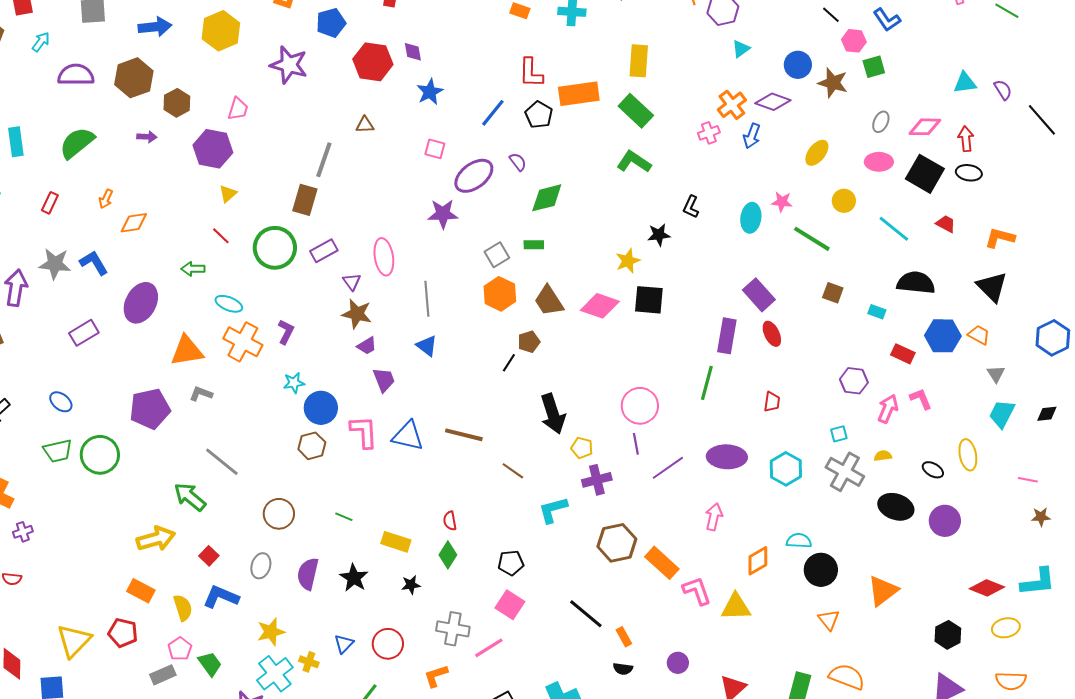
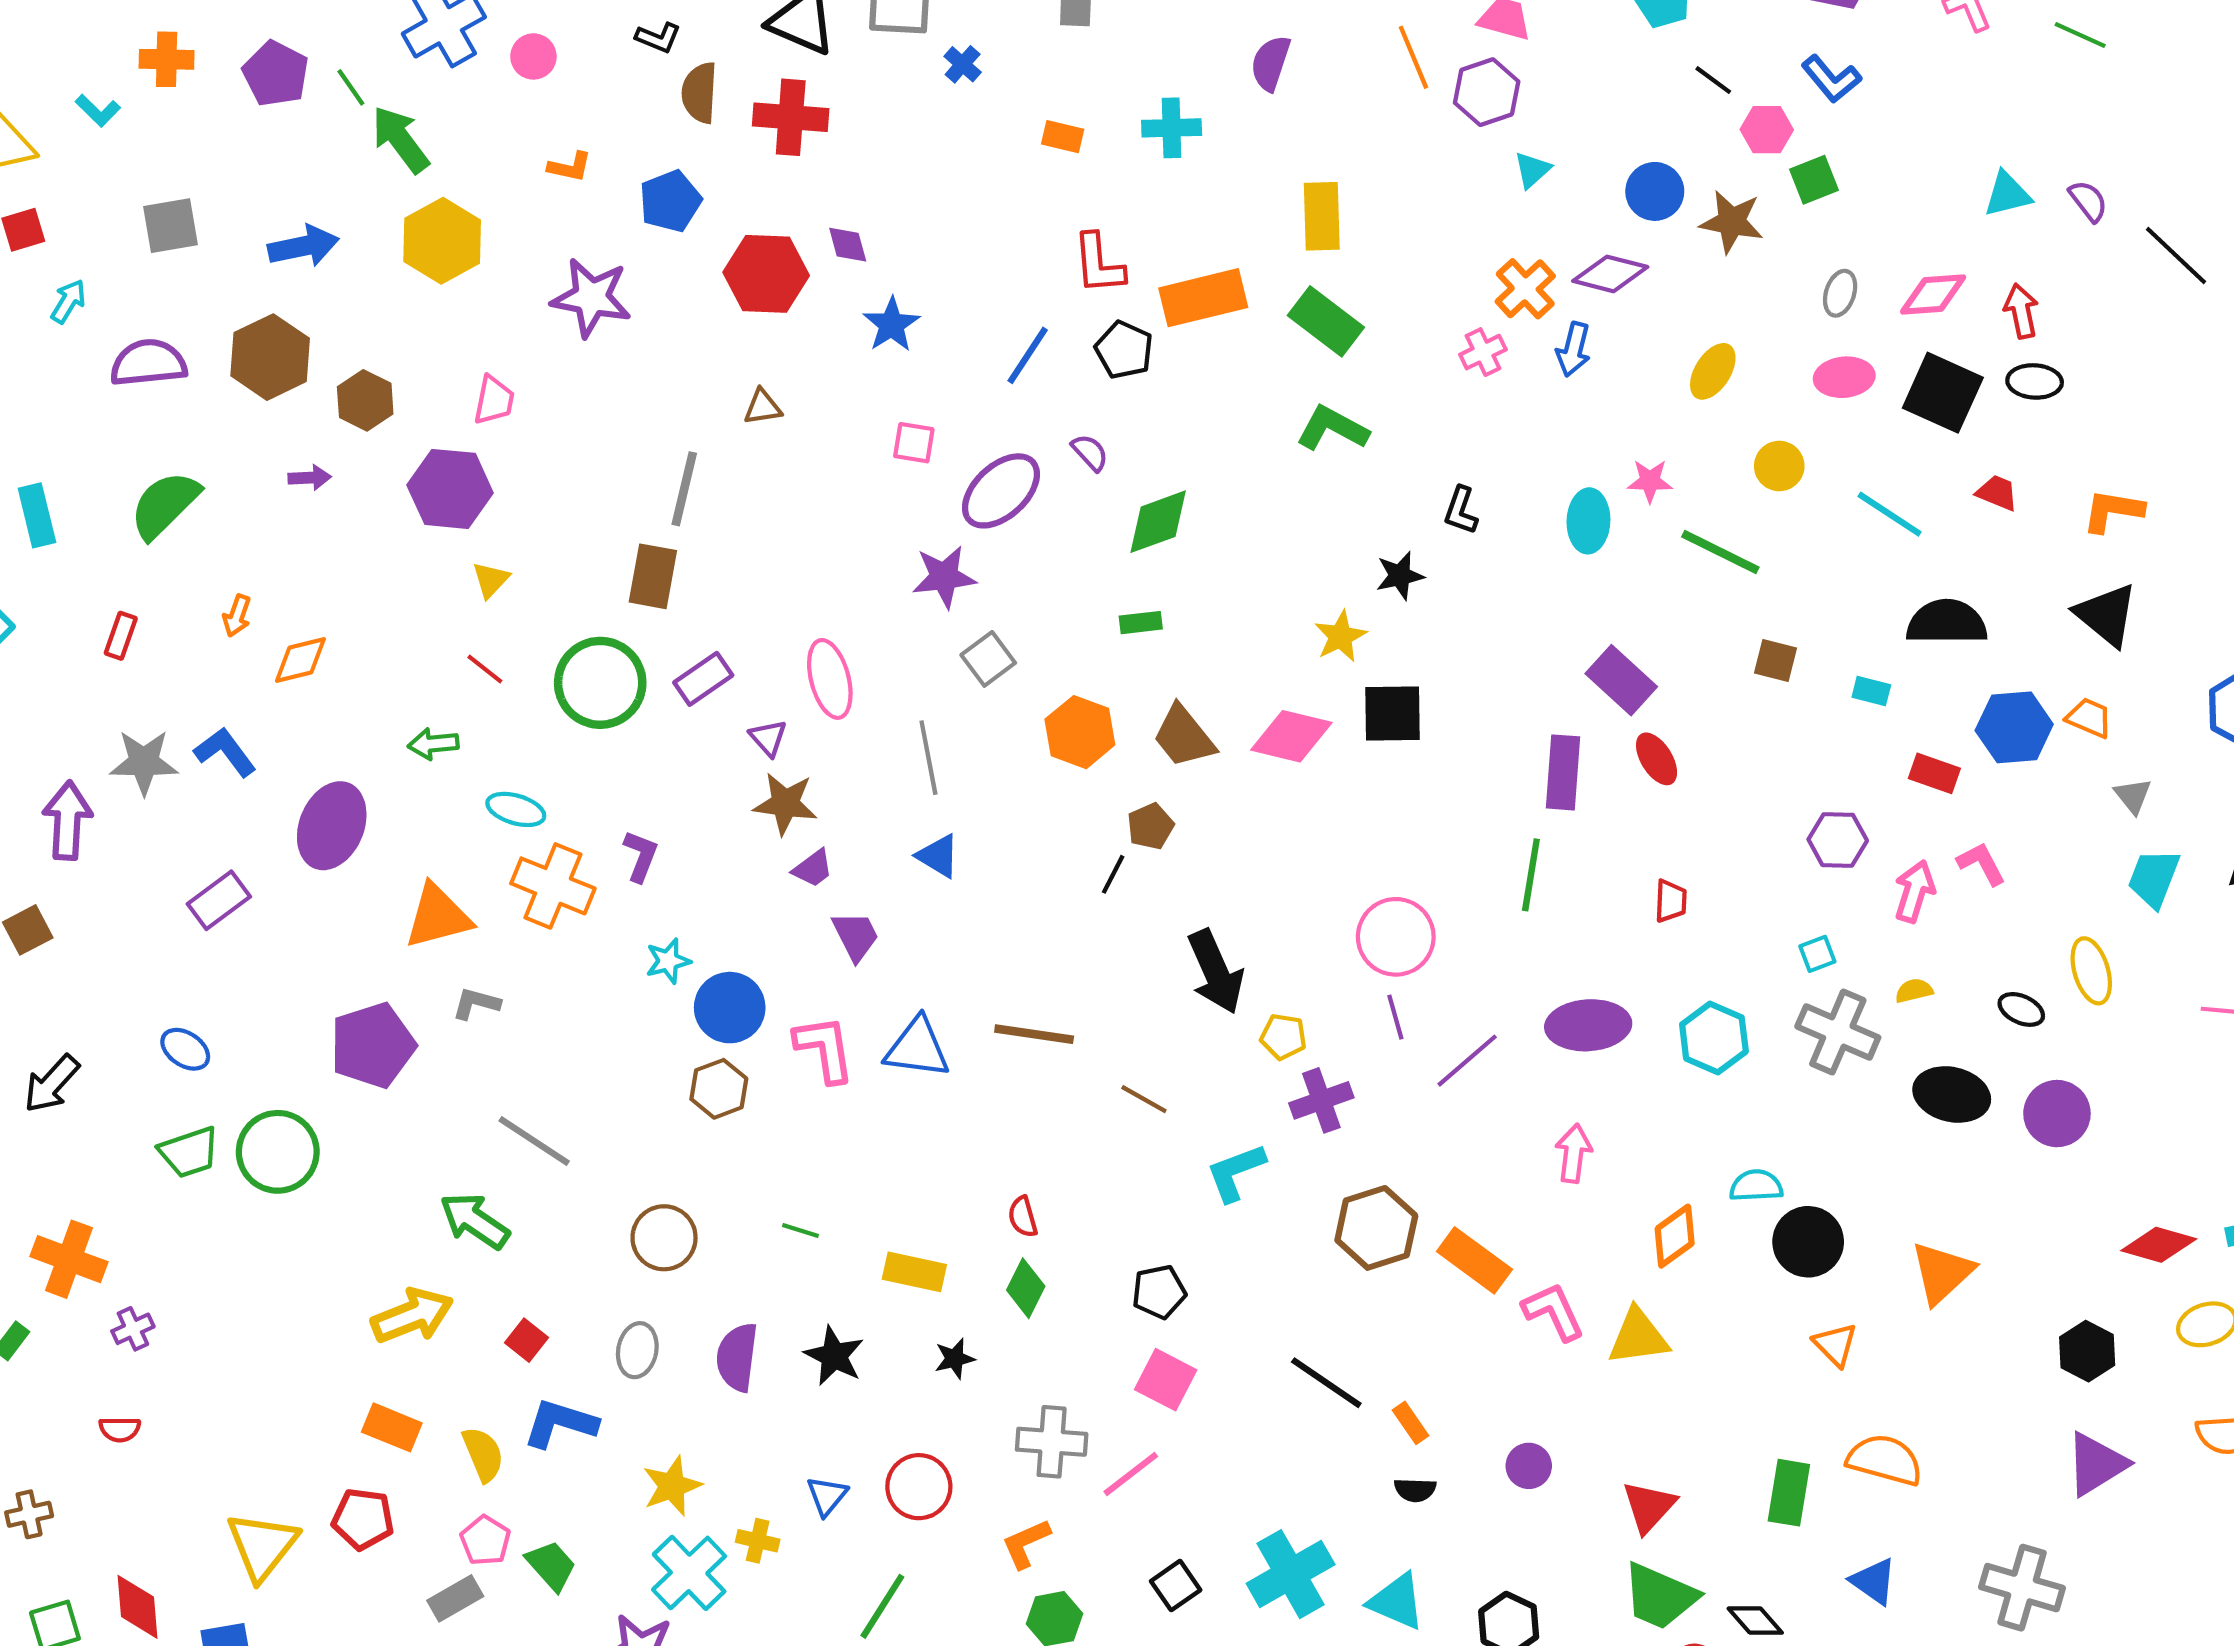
gray square: (497, 255) -> (988, 659), moved

